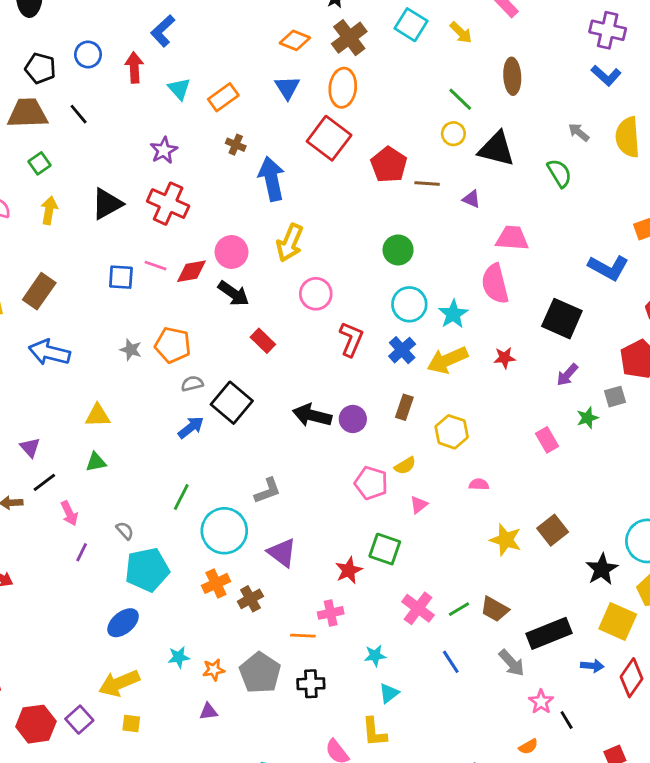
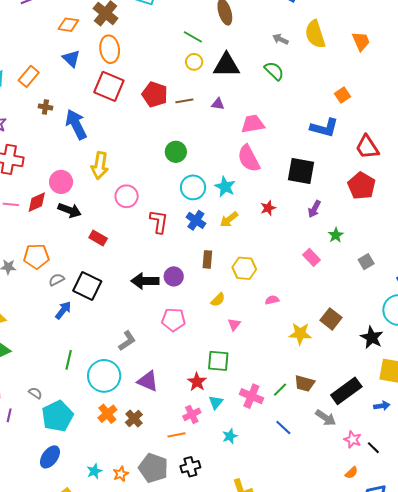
yellow arrow: (447, 360) -> (229, 219), size x0.7
gray square: (615, 397) -> (366, 262), moved
pink pentagon: (371, 483) -> (173, 320), moved
cyan triangle: (389, 693) -> (216, 402), moved

